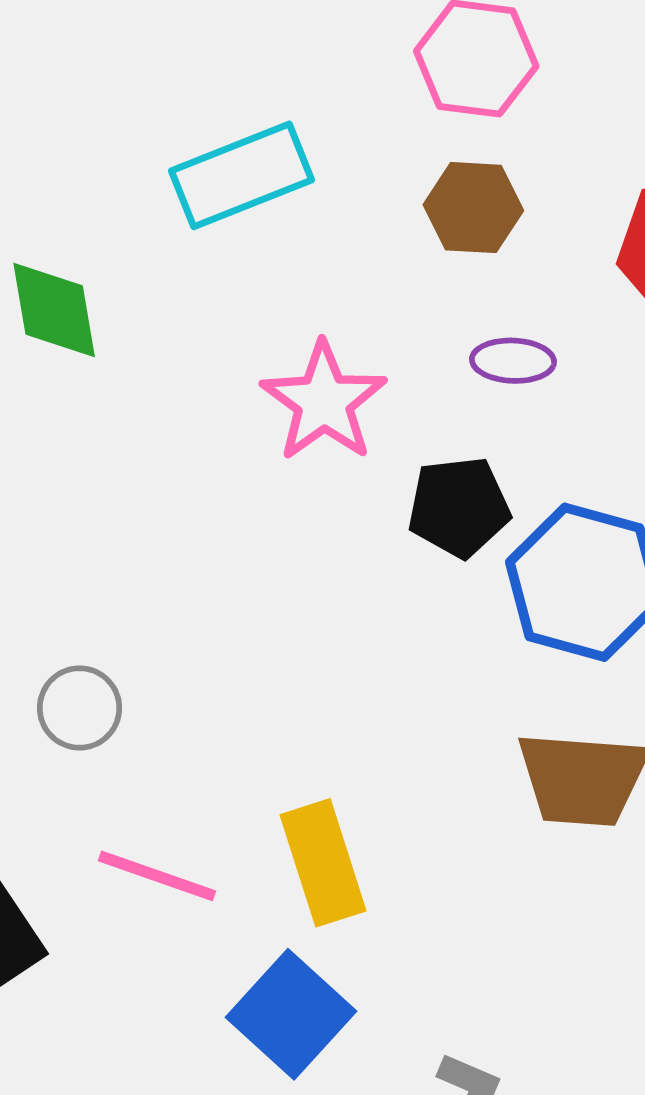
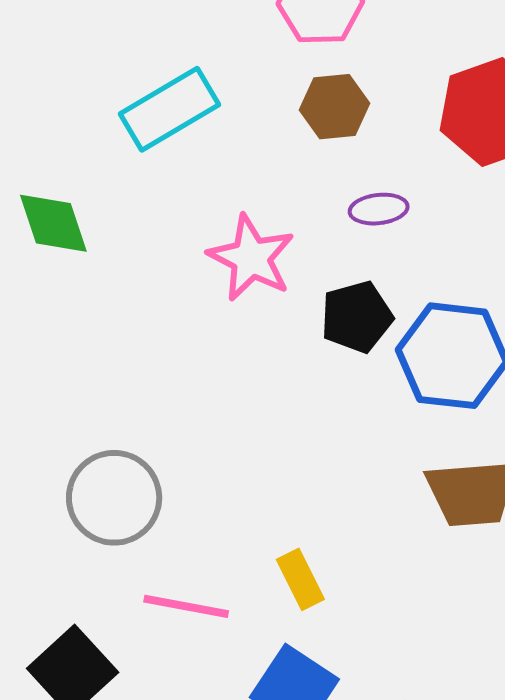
gray circle: (80, 708) -> (114, 498), size x1.6
yellow rectangle: (323, 863) -> (300, 579), size x0.7

